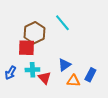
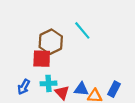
blue triangle: (64, 65) -> (81, 89), moved, turned 40

